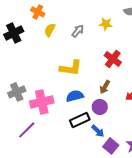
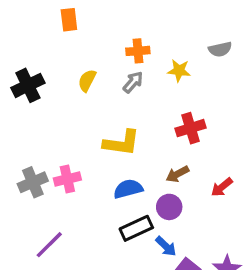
orange cross: (38, 12) -> (138, 51), moved, turned -32
red cross: (113, 59) -> (191, 128), turned 36
brown arrow: (105, 87) -> (177, 174), turned 32
pink cross: (42, 102) -> (67, 179), moved, size x0.7

